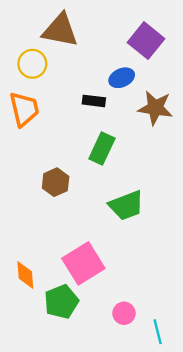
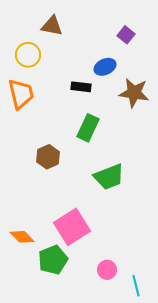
brown triangle: (60, 30) -> (52, 26), size x0.7
purple square: (146, 41) -> (126, 35), size x0.6
orange diamond: (25, 275) -> (22, 237), turned -40

